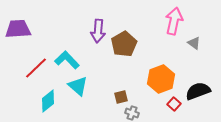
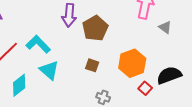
brown square: (121, 97) -> (92, 65), moved, turned 32

